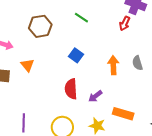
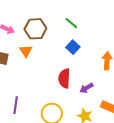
green line: (81, 18) -> (71, 23), moved
brown hexagon: (40, 26) -> (35, 29), moved

